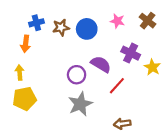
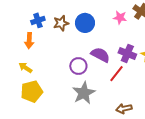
pink star: (117, 21) -> (120, 18), moved
purple cross: (131, 53) -> (127, 53), moved
yellow arrow: (20, 72) -> (25, 68), turned -48

